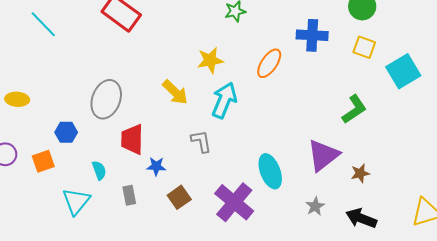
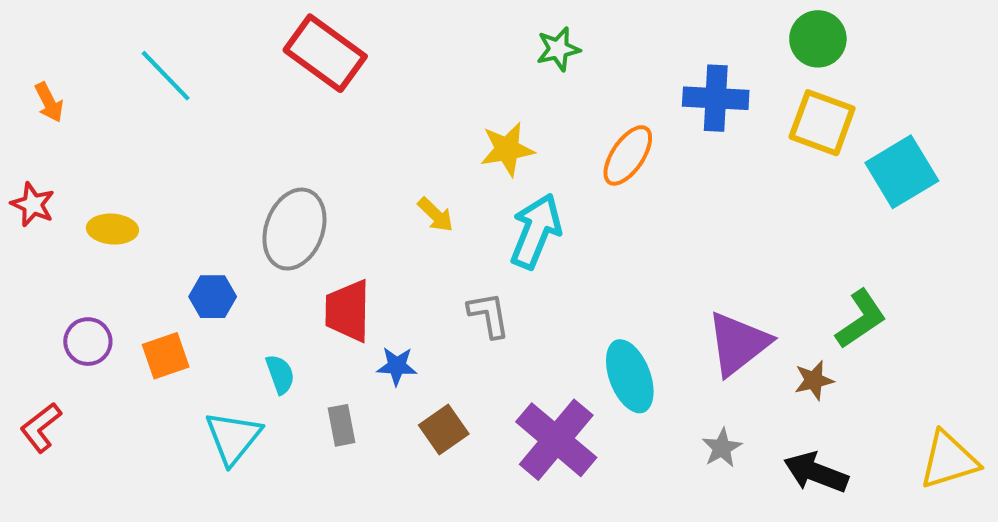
yellow square: (364, 47) -> (822, 123), size x1.4
yellow arrow: (175, 92) -> (436, 215), size x0.7
green L-shape: (354, 109) -> (861, 319), moved

